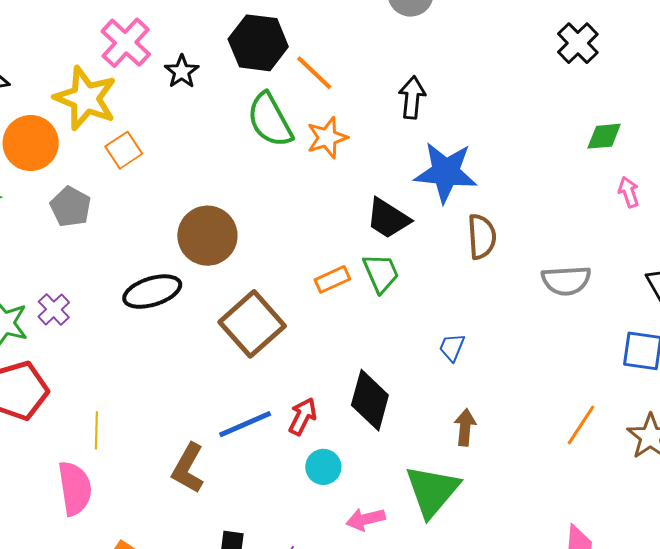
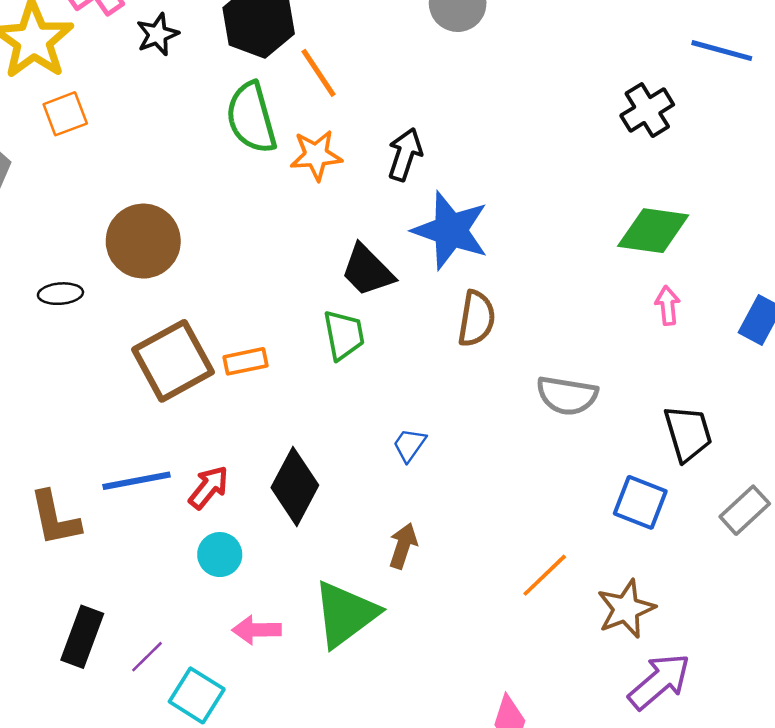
black arrow: (412, 97) -> (405, 154), moved
green diamond: (604, 136) -> (653, 231), size x1.5
orange rectangle: (332, 279) -> (246, 361), moved
black ellipse: (152, 292) -> (60, 294), size x0.6
brown L-shape: (188, 468) -> (55, 518), turned -54

